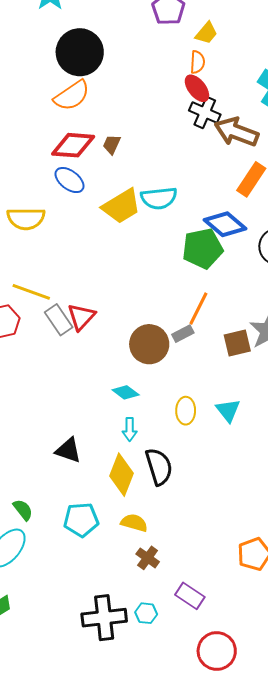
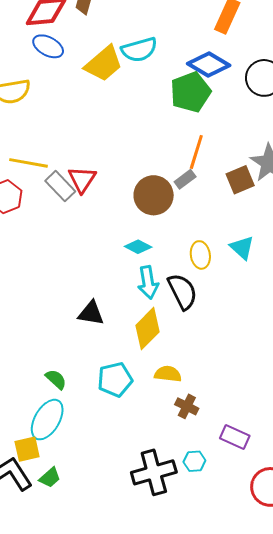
cyan arrow: (130, 429) -> (148, 282), size x1.4
black semicircle: (159, 467) -> (182, 291), moved
yellow diamond: (121, 475) -> (147, 329), turned 33

